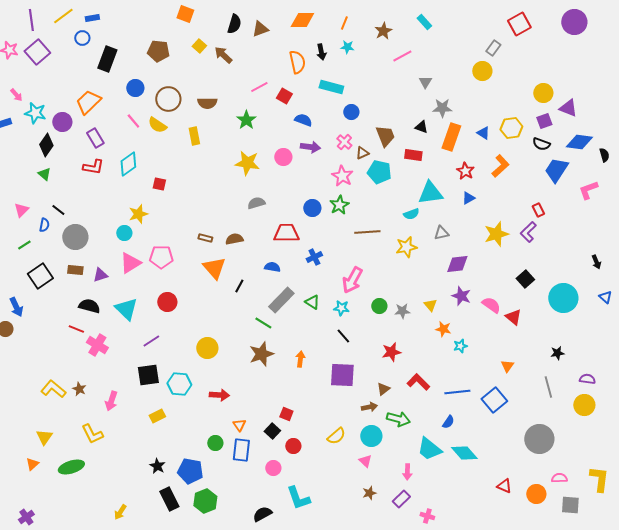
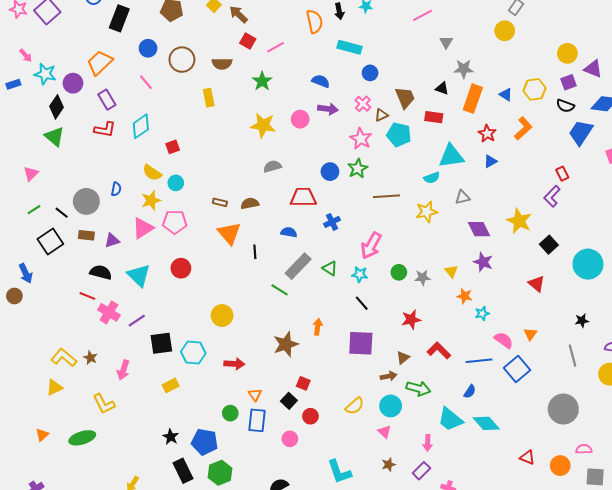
red square: (284, 96) -> (248, 41), moved
yellow semicircle: (157, 125) -> (152, 173), moved
green triangle: (44, 174) -> (54, 137), size x1.5
red square: (159, 184) -> (173, 147), turned -32
black line: (58, 210) -> (62, 213), moved
yellow star: (138, 214) -> (151, 200), moved
blue semicircle: (44, 225) -> (116, 189), moved
cyan circle: (124, 233) -> (176, 183), moved
yellow star: (496, 234) -> (519, 221), moved, turned -30
purple diamond: (457, 264) -> (479, 229), turned 70
black line: (239, 286) -> (255, 252), turned -32
pink semicircle: (491, 305) -> (504, 340), moved
purple line: (151, 341) -> (137, 321), moved
brown star: (261, 354) -> (286, 344), moved
yellow triangle: (44, 437) -> (54, 387), moved, turned 30
cyan L-shape: (298, 498) -> (339, 472), moved

